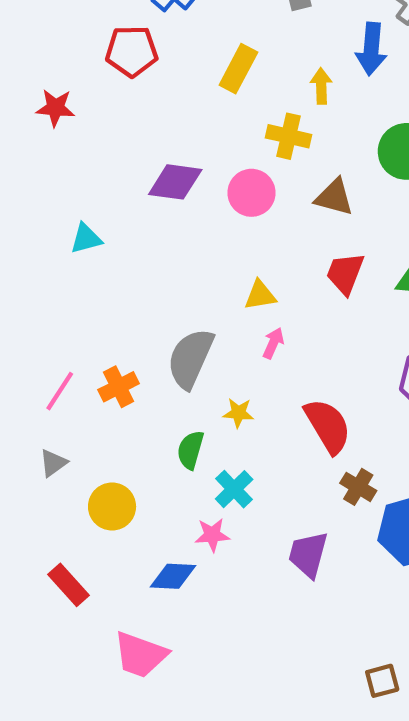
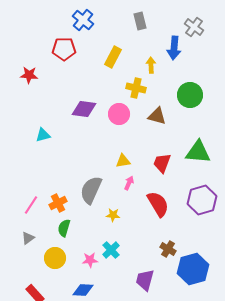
red trapezoid: (345, 273) -> (162, 163), moved
red semicircle: (328, 426) -> (158, 204), moved
green semicircle: (190, 450) -> (64, 228), moved
pink star: (212, 535) -> (90, 260), moved

